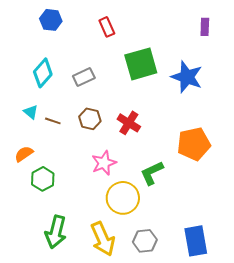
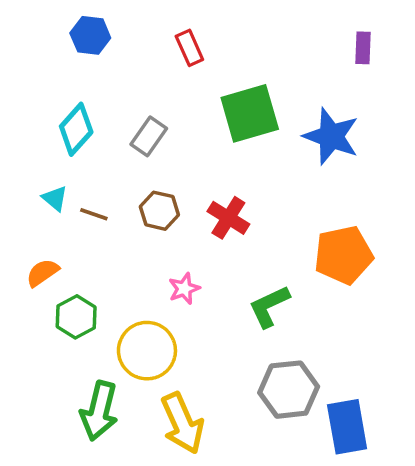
gray rectangle: (84, 77) -> (149, 136), turned -30
pink star: (104, 163) -> (184, 289), size x0.7
yellow circle: (123, 198) -> (147, 351), moved
gray hexagon: (145, 241) -> (289, 390), moved, size x1.4

